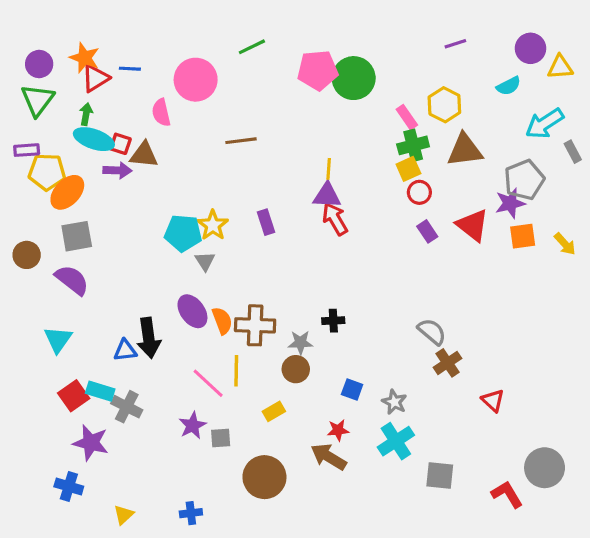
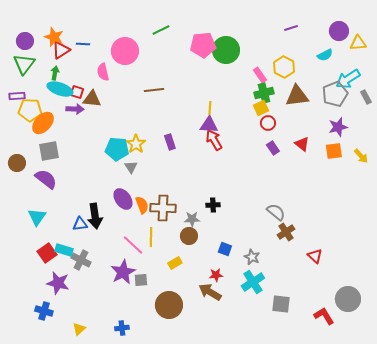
gray pentagon: (524, 180) -> (335, 94), moved
purple star: (510, 203) -> (338, 127), moved
red triangle: (473, 225) -> (302, 144), size x0.7
purple star: (192, 425) -> (123, 272), size x1.4

